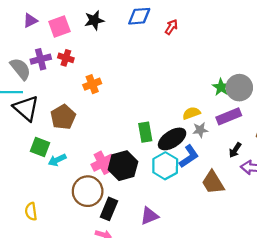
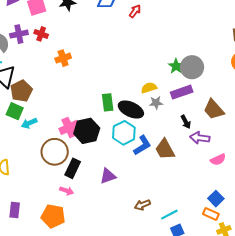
brown pentagon: (63, 117) -> (21, 91), moved
black ellipse: (172, 139) -> (131, 110), turned 55
black arrow: (235, 150) -> (186, 122), turned -64
blue L-shape: (189, 156) -> (142, 145), moved

